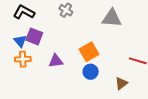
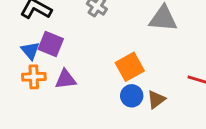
purple triangle: (56, 61) -> (66, 79), moved
brown triangle: (121, 83) -> (156, 99), moved

